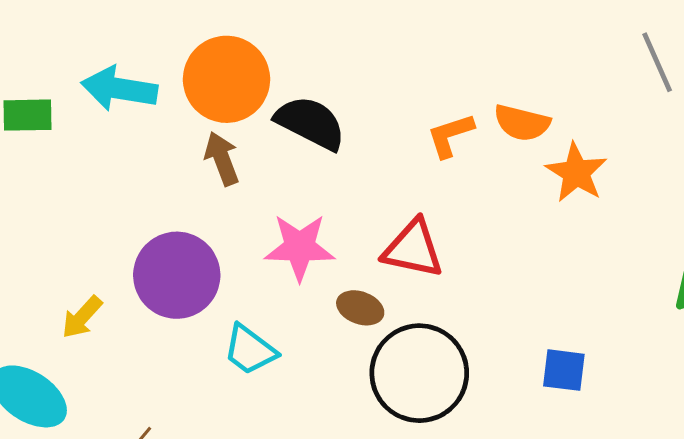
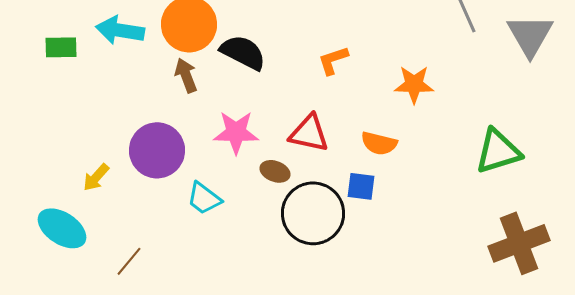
orange semicircle: (522, 123) -> (379, 143), moved
orange star: (576, 173) -> (414, 84), turned -30
blue square: (564, 370) -> (361, 186), moved

